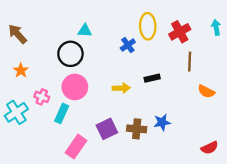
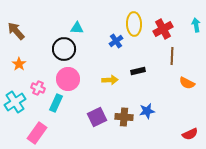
pink rectangle: (76, 147) -> (37, 133), moved

